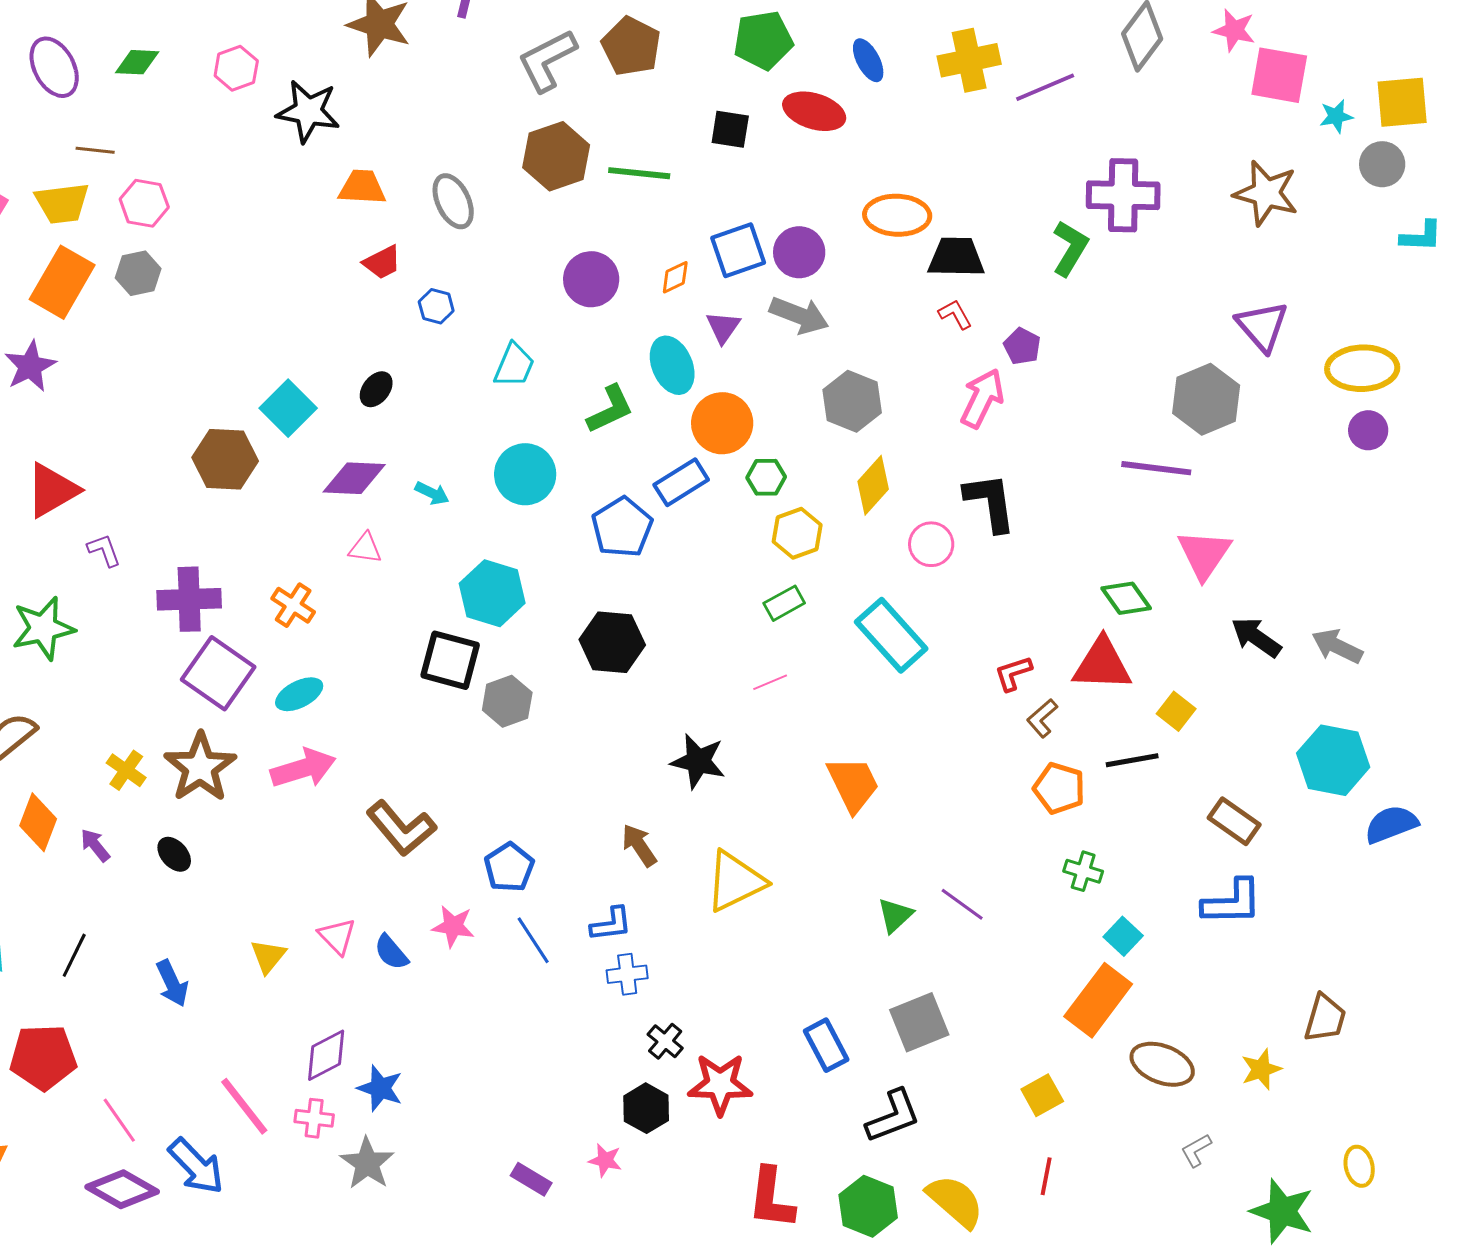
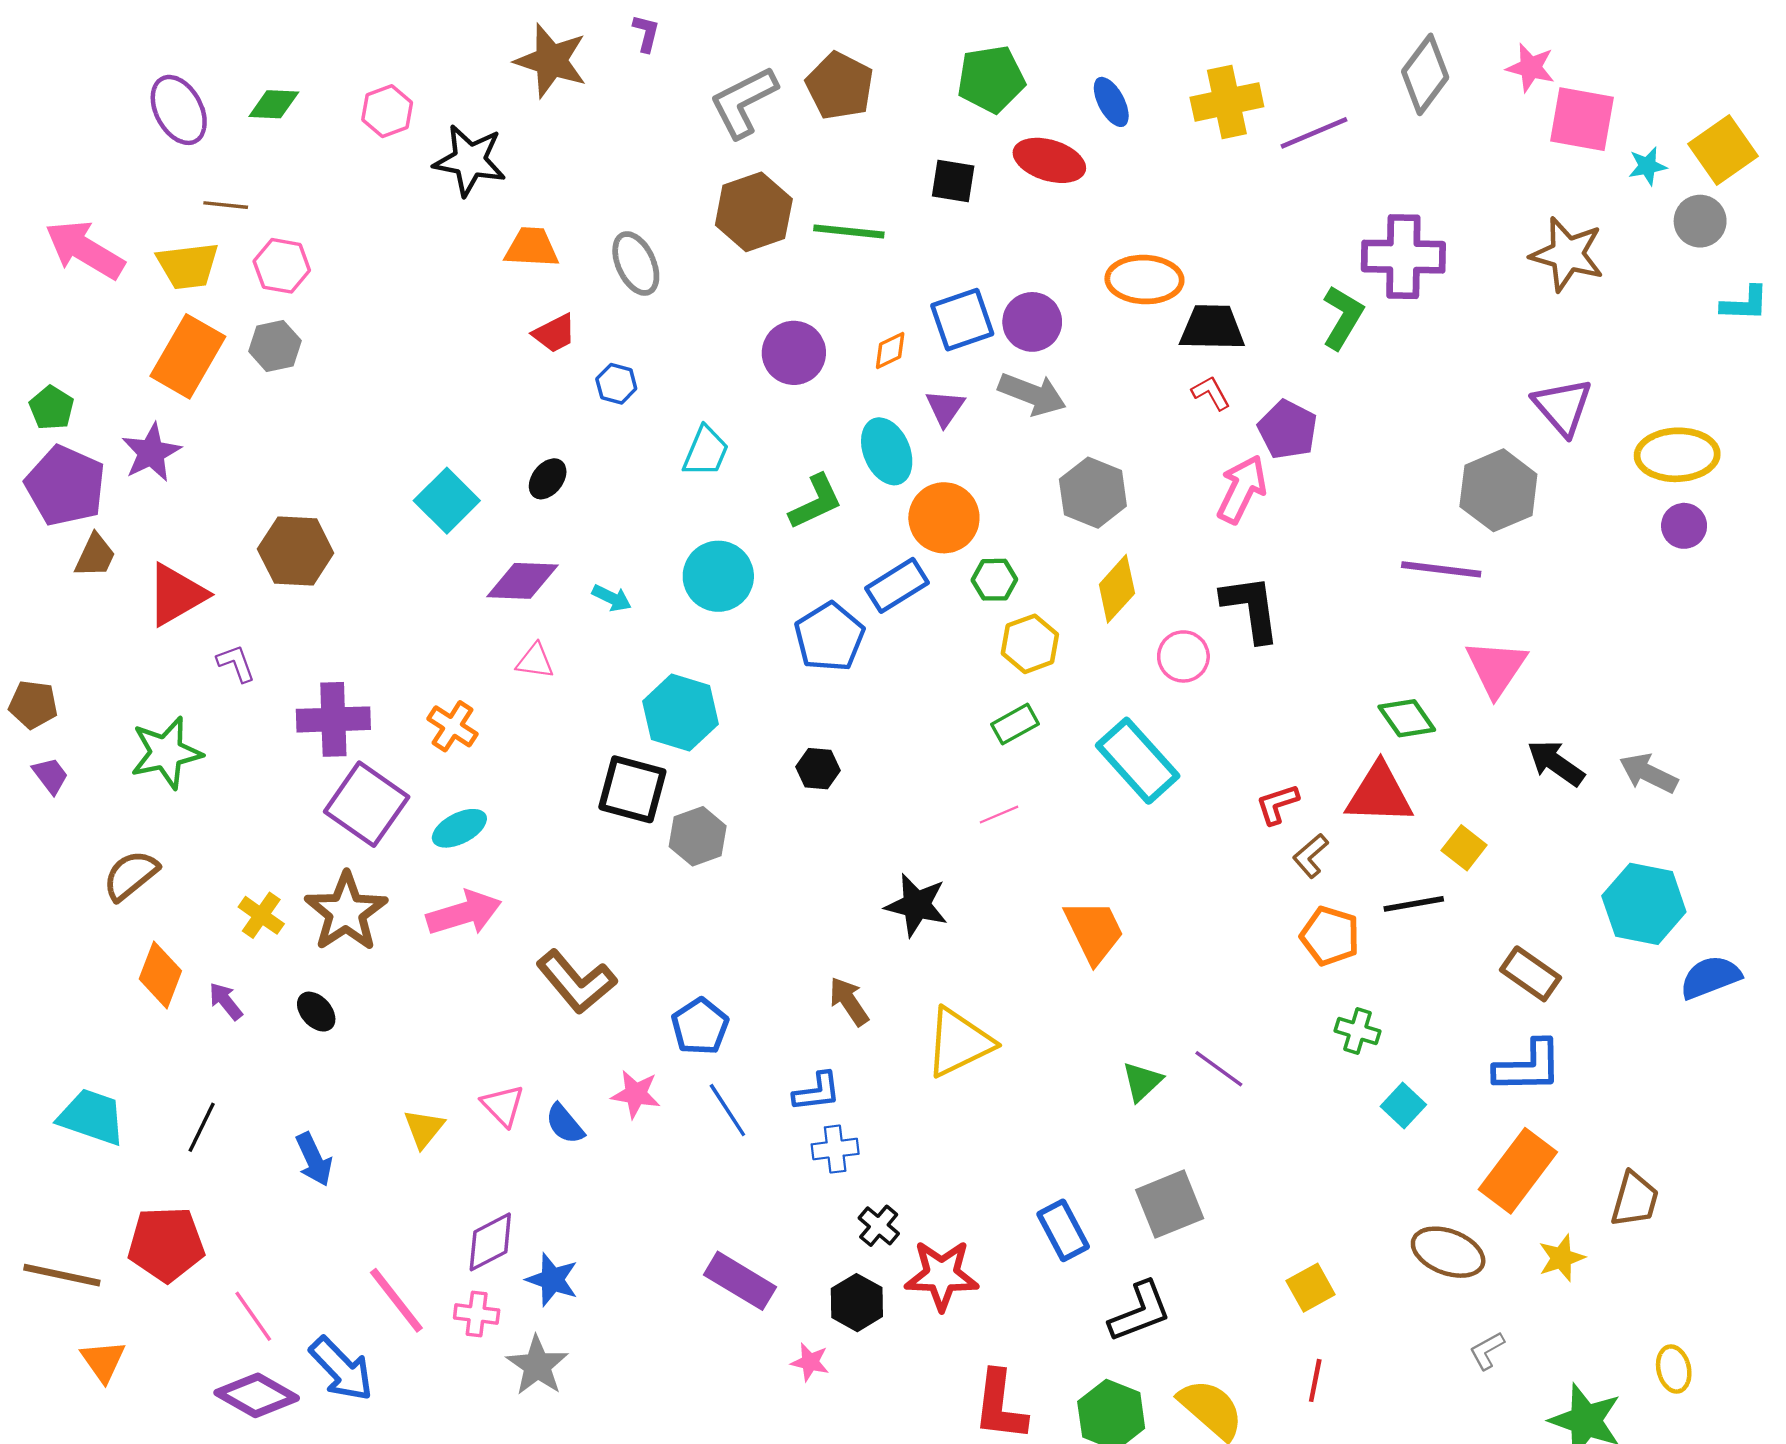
yellow square: (1402, 102) -> (1723, 150), turned -30
purple pentagon: (1022, 346) -> (1288, 430), size x1.4
brown hexagon: (225, 459) -> (296, 551), moved
black hexagon: (612, 642) -> (818, 769), size x0.6
orange rectangle: (1098, 1000) -> (1518, 1171), moved
purple rectangle: (531, 1179) -> (740, 1281), moved, size x1.5

